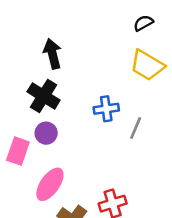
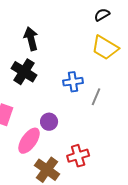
purple circle: (46, 133) -> (49, 122), moved

